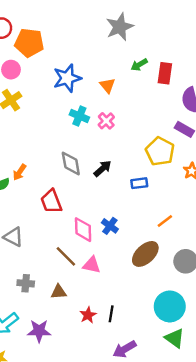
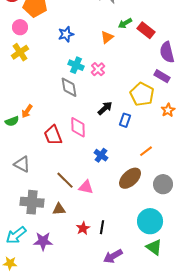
red rectangle: (165, 73) -> (146, 30), turned -60
blue star: (67, 78) -> (66, 34), size x0.7
orange triangle: (107, 85) -> (107, 37), moved, turned 32
gray diamond: (71, 164) -> (69, 87), moved
black arrow: (103, 168) -> (105, 108), moved
blue rectangle: (139, 183) -> (125, 120), turned -64
pink diamond: (83, 230) -> (78, 127), moved
gray cross: (26, 283) -> (32, 202), size x1.6

